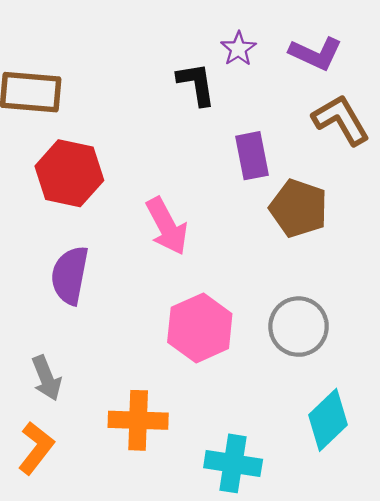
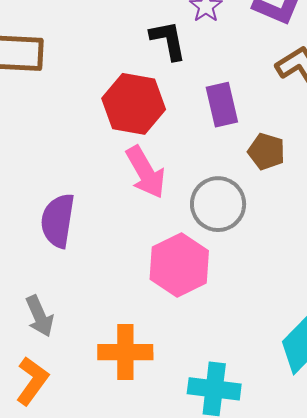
red hexagon: (69, 173) -> (134, 104), moved
brown pentagon: (299, 208) -> (266, 151), size x0.7
gray circle: (299, 327) -> (218, 204), moved

